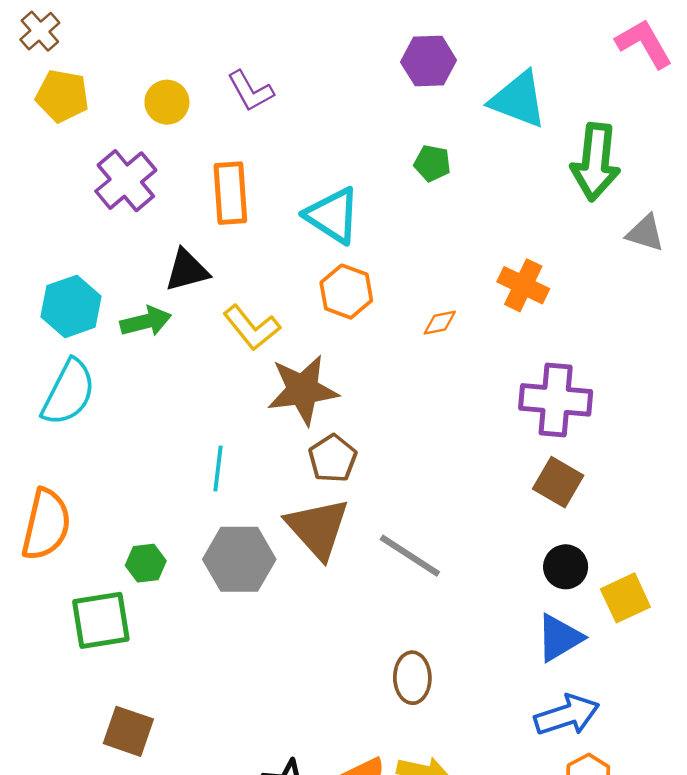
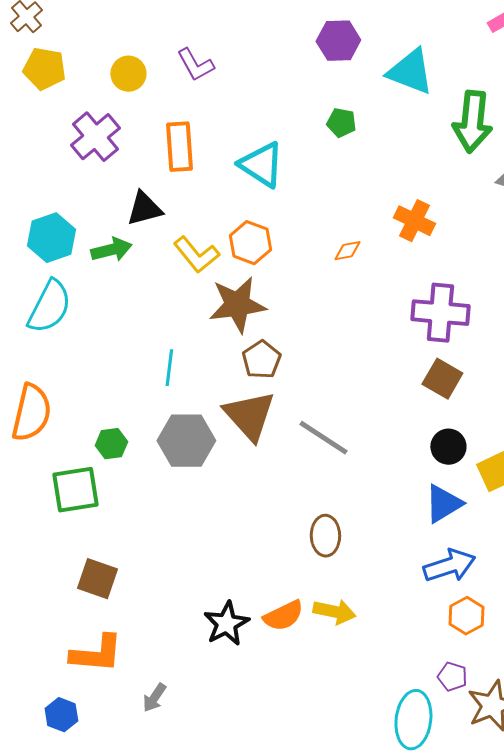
orange hexagon: (346, 292) -> (250, 243), moved

